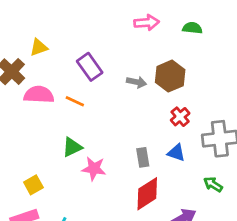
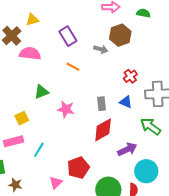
brown hexagon: (170, 76) -> (120, 35), moved
orange line: (75, 101) -> (73, 67), moved
green triangle: (72, 147) -> (41, 92), moved
green arrow: (213, 184) -> (151, 126), size x1.5

